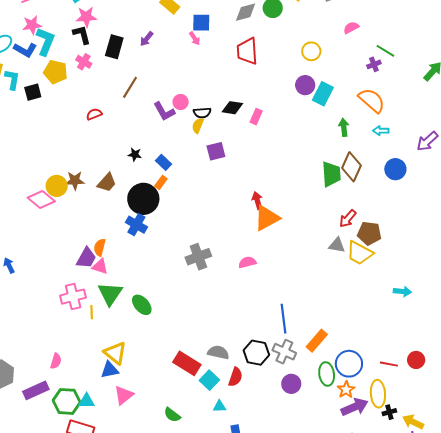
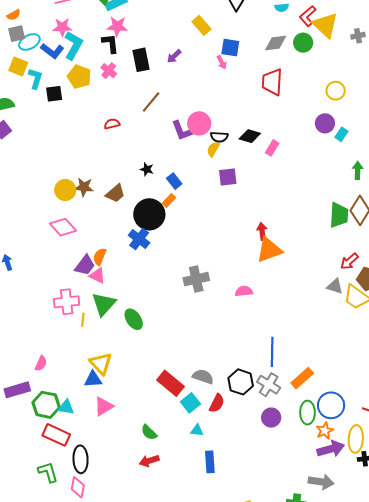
black rectangle: (114, 47) -> (141, 60), turned -35
cyan rectangle: (323, 94) -> (341, 134), size x0.6
pink circle: (181, 102) -> (199, 123), size x1.5
pink diamond: (41, 199) -> (63, 227), moved

